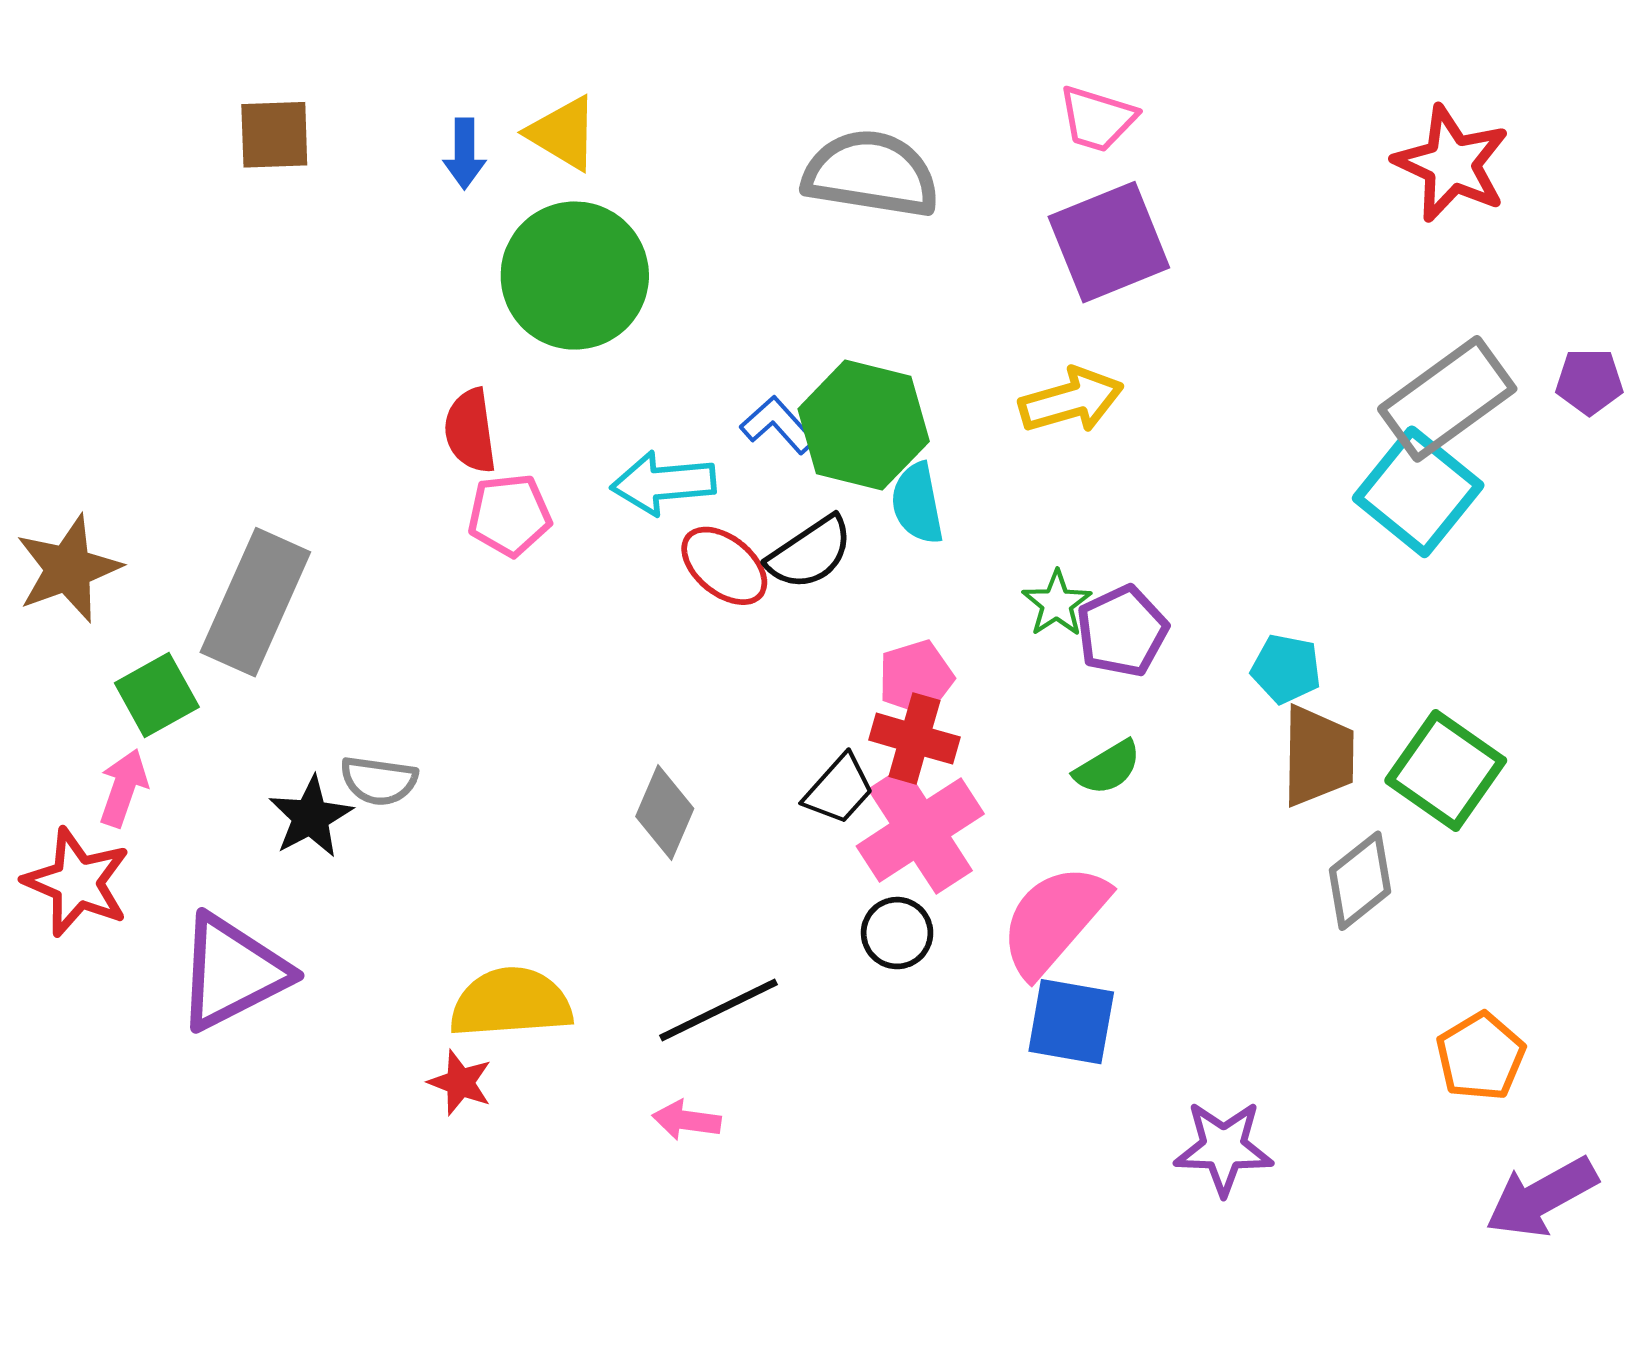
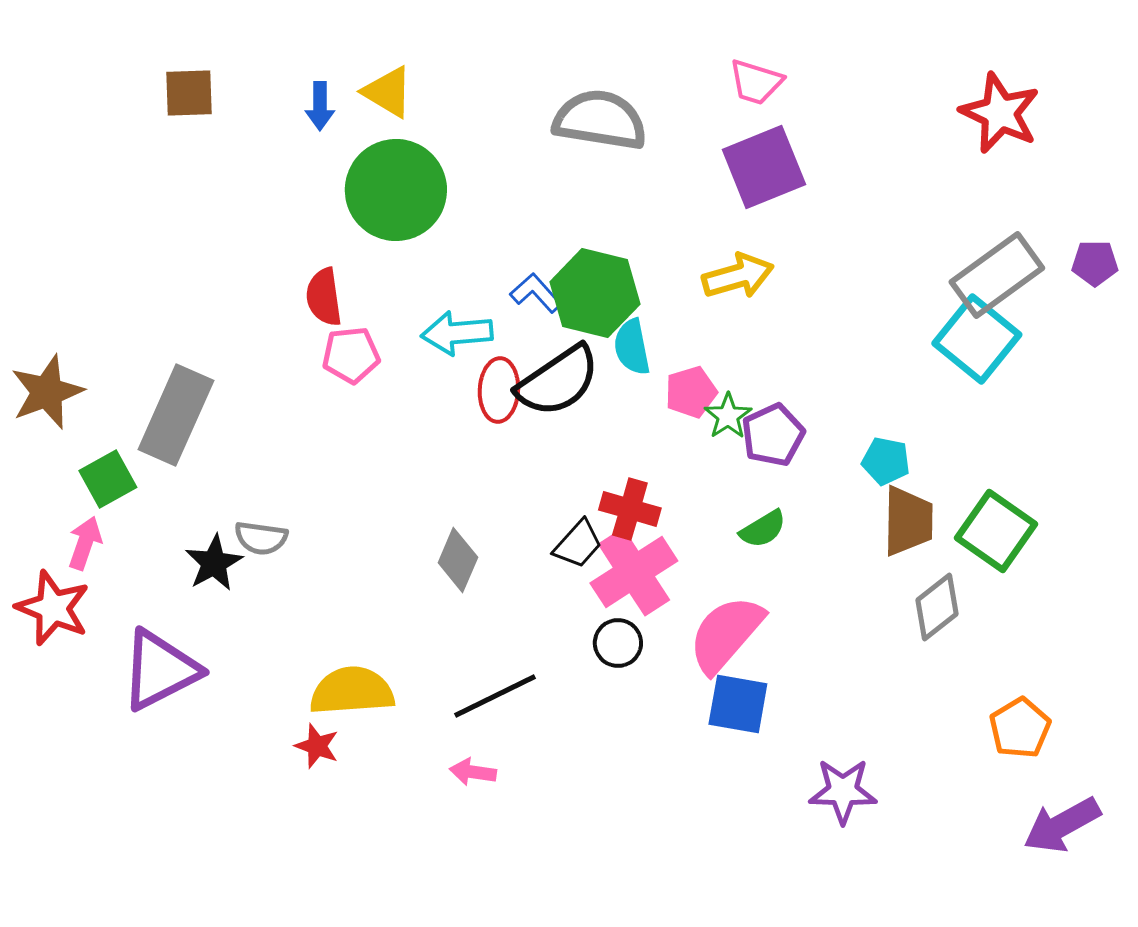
black semicircle: (810, 553) -> (558, 381), size x1.4
red ellipse: (724, 566) -> (499, 390), turned 54
pink pentagon: (916, 678) -> (691, 392), moved

